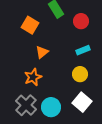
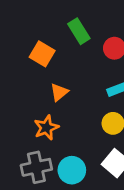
gray cross: (26, 105) -> (36, 167), turned 35

